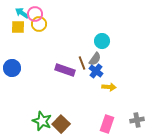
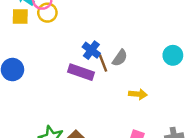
cyan circle: (102, 41) -> (173, 55), moved
blue cross: (96, 71) -> (91, 50), moved

